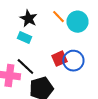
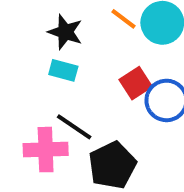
red square: (59, 59) -> (136, 83), moved

